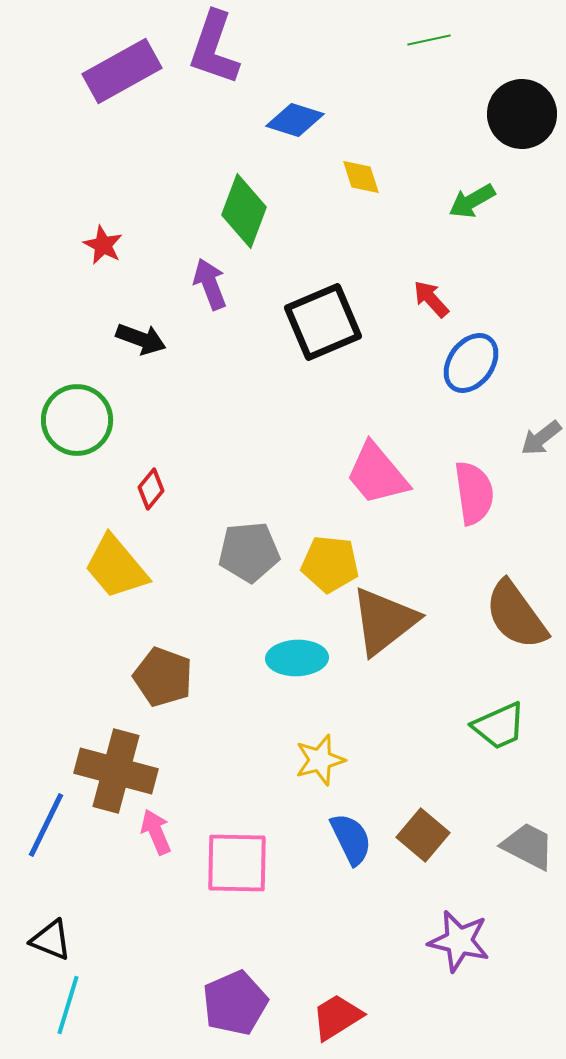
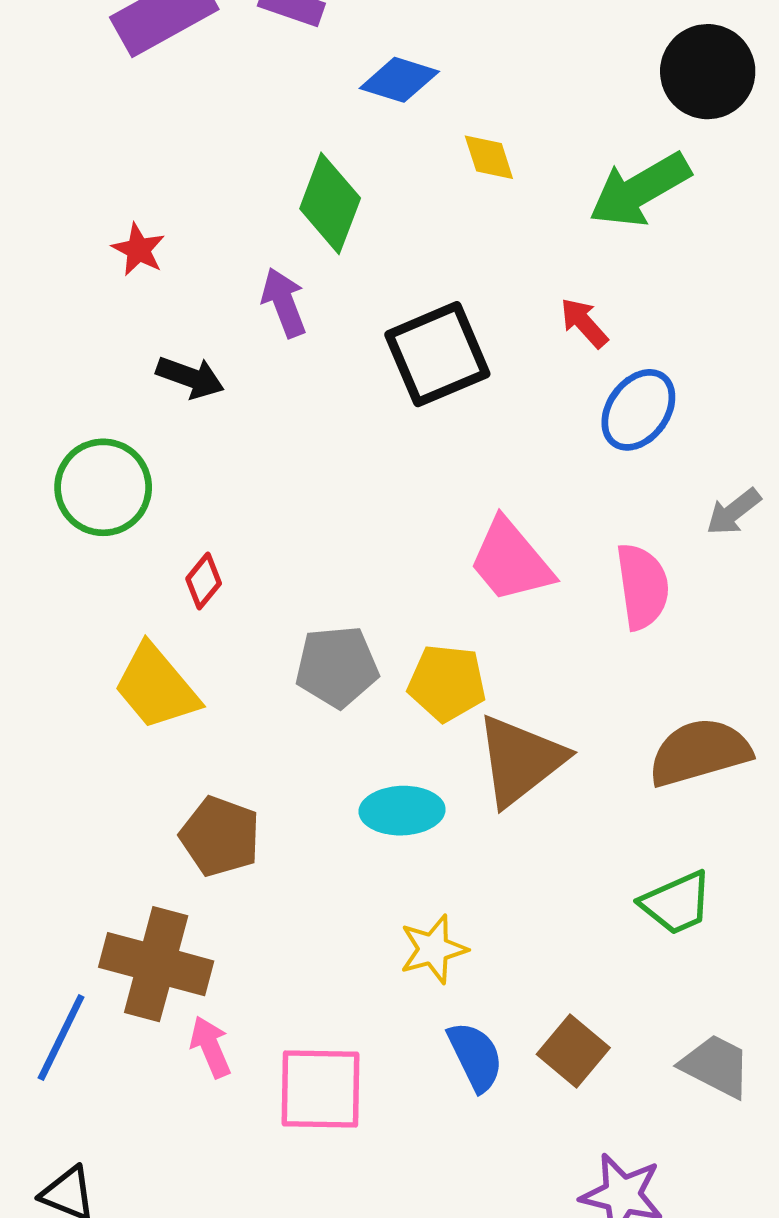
green arrow: (472, 201) -> (640, 190), size x1.6
brown semicircle: (516, 615) -> (700, 752), turned 110

